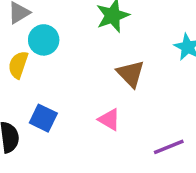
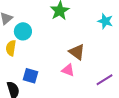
brown triangle: (131, 74) -> (77, 52), moved

